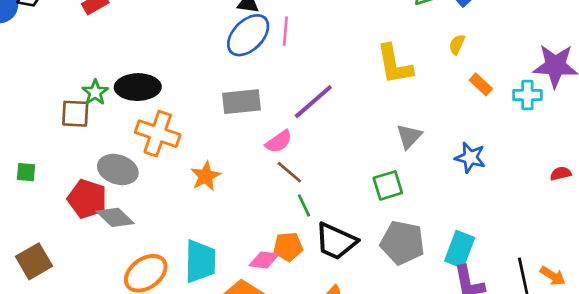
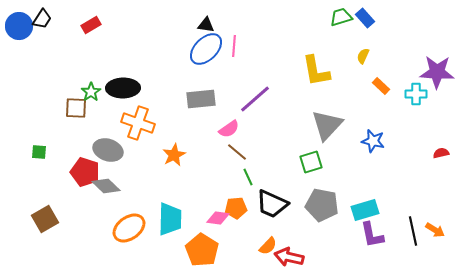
gray triangle: (409, 136) -> (327, 125), size x1.6
cyan rectangle: (460, 249) -> (365, 210), turned 52

